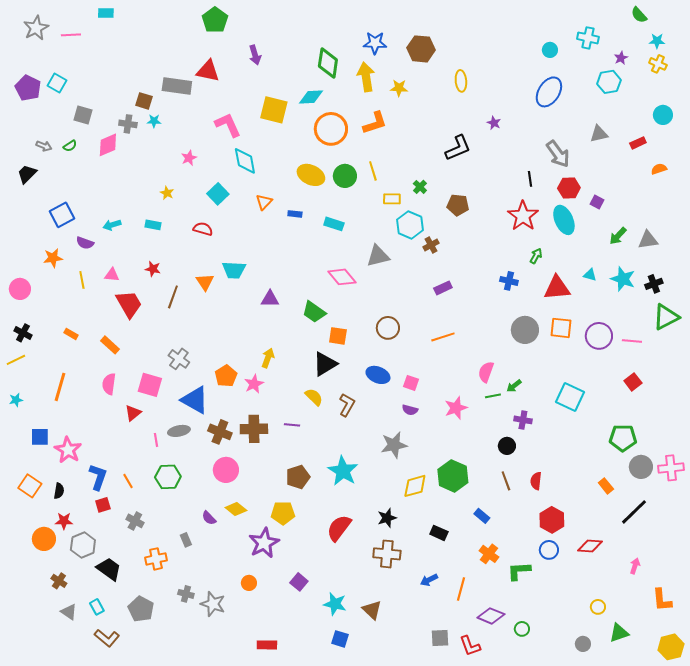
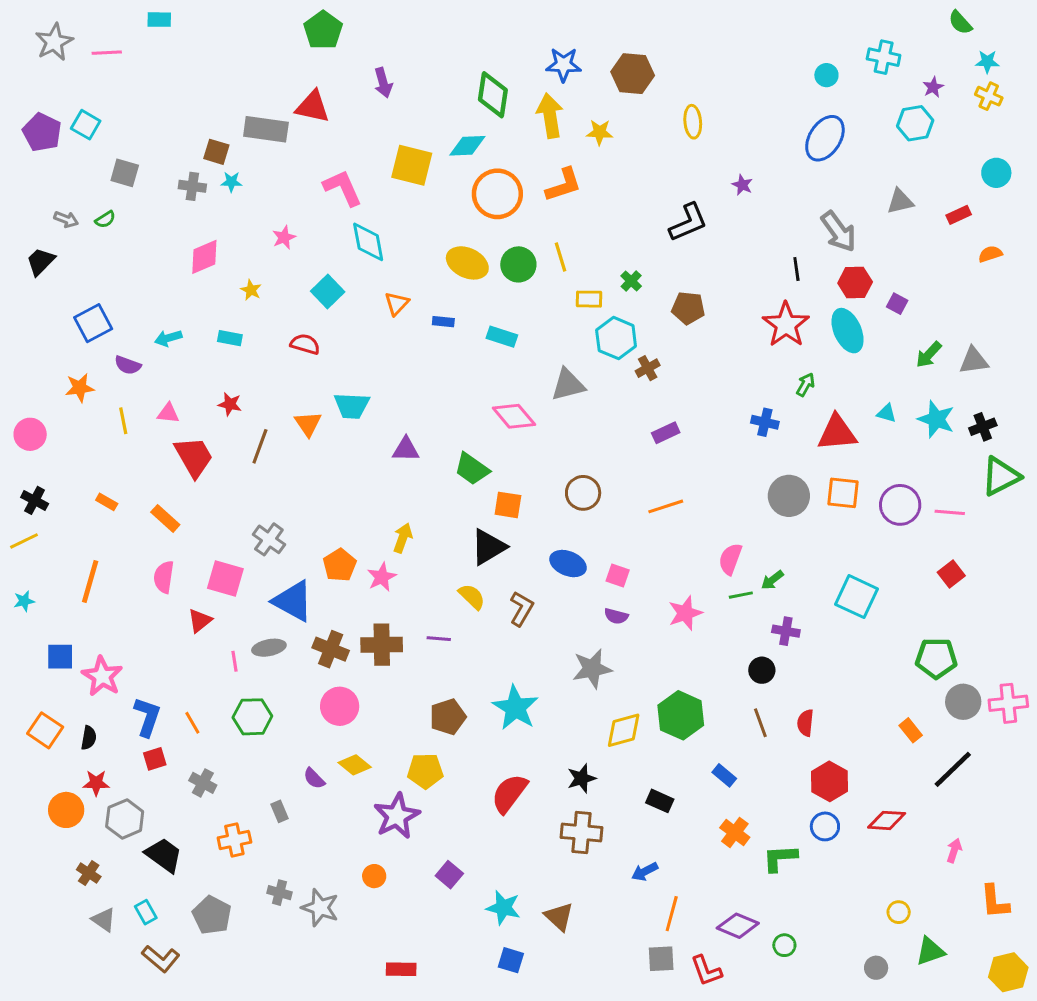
pink diamond: (108, 145) -> (204, 257), moved
orange line: (461, 589) -> (672, 914), moved

